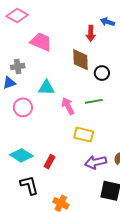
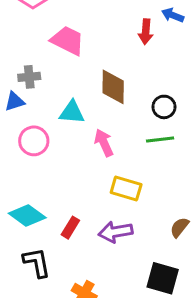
brown diamond: (81, 60) -> (113, 87), moved
black circle: (102, 73) -> (164, 107), moved
green line: (94, 101) -> (160, 140), moved
purple arrow: (96, 162) -> (116, 232), moved

